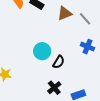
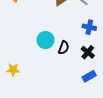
black cross: (54, 88) -> (88, 52), moved

